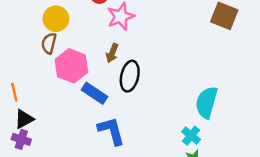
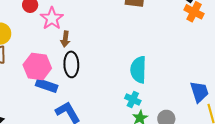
brown arrow: (112, 53) -> (65, 39), moved
pink hexagon: (71, 66) -> (37, 66), moved

